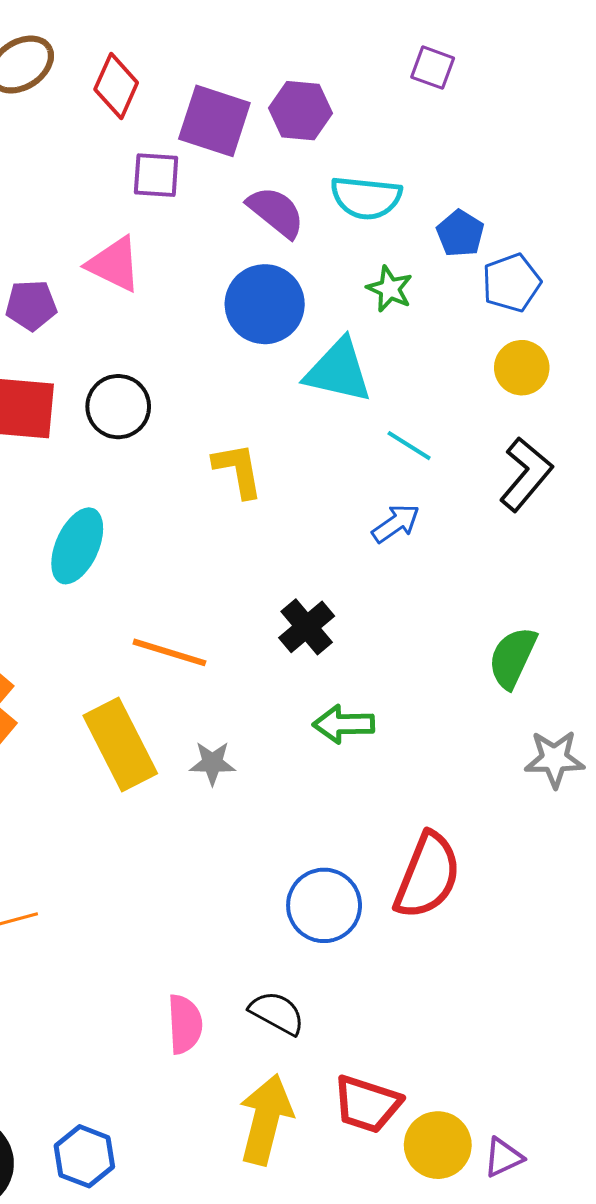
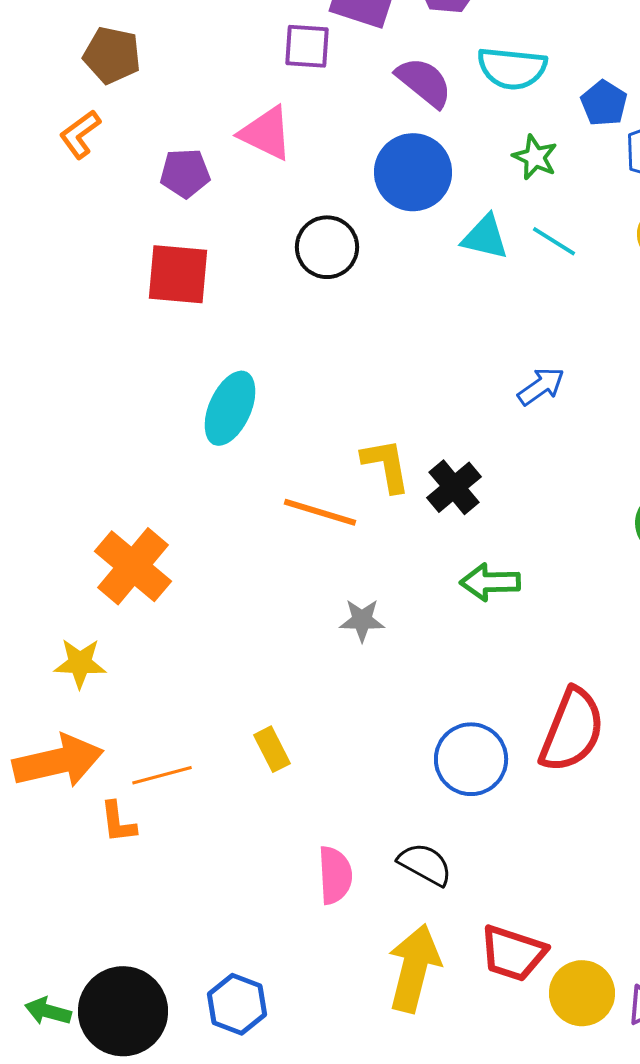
cyan triangle: (338, 371) -> (485, 237), size x0.7
black circle: (118, 407) -> (327, 247), moved
cyan line: (409, 446) -> (554, 241), moved
yellow L-shape: (238, 470) -> (386, 465), moved
yellow rectangle: (120, 745) -> (272, 749), moved, size x0.5

